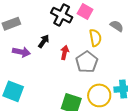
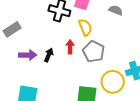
yellow semicircle: (95, 38) -> (85, 27), moved
black arrow: (44, 41) -> (49, 55), moved

